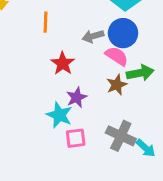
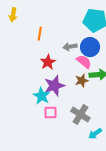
purple star: (77, 97) -> (54, 86), size x1.5
cyan arrow: (146, 148) -> (95, 134), moved, turned 96

